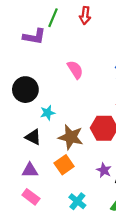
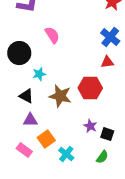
pink semicircle: (75, 70) -> (52, 35), moved
orange square: (64, 165) -> (46, 139), moved
purple triangle: (30, 170) -> (30, 120), moved

